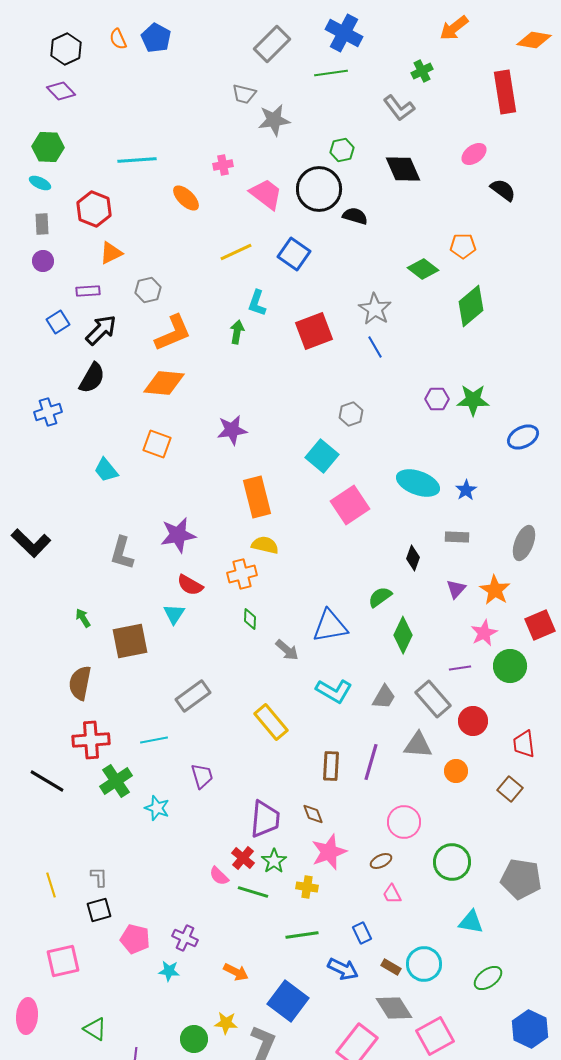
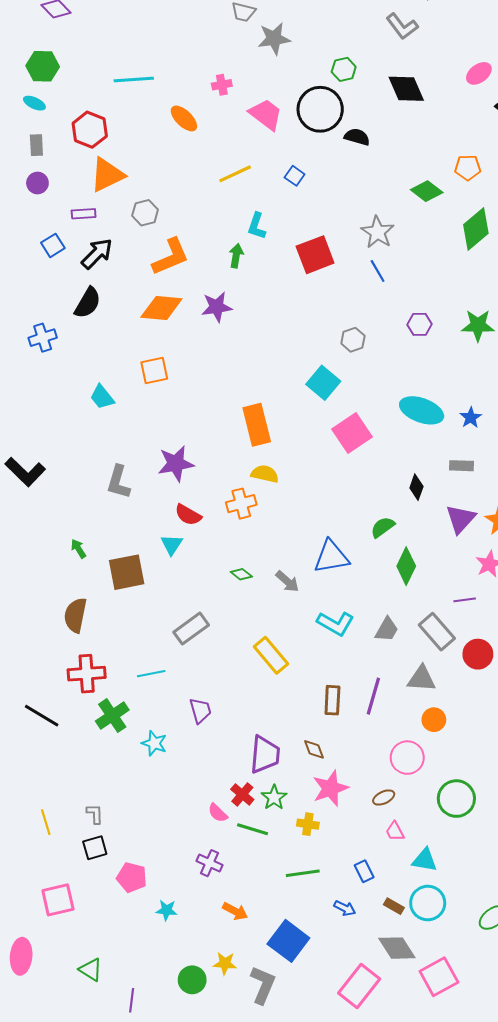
orange triangle: (111, 253) -> (107, 175), size x1.5
blue square: (294, 254) -> (295, 176), size x0.6
purple hexagon: (437, 399) -> (420, 324), moved
purple star: (232, 430) -> (217, 307), moved
orange square: (157, 444) -> (154, 370), turned -32
purple triangle: (456, 589) -> (460, 519), size x1.5
green diamond: (250, 619) -> (241, 574), moved, turned -55
orange circle: (456, 771) -> (434, 720), moved
cyan triangle: (471, 922) -> (425, 860), moved
purple cross: (185, 938) -> (210, 863), moved
blue arrow: (343, 969) -> (345, 908), size x0.7

